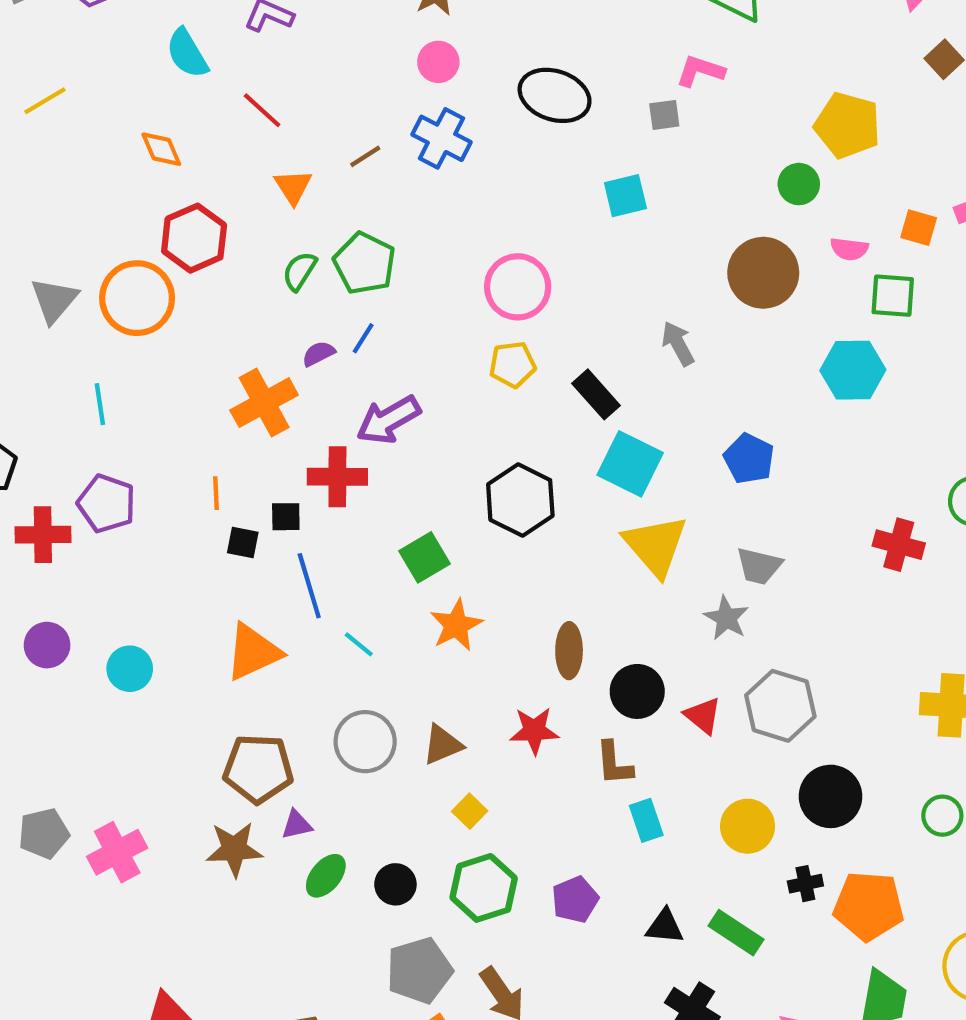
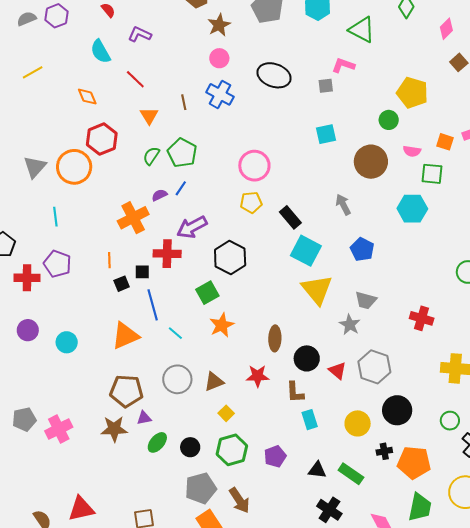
brown line: (365, 156) -> (184, 102), turned -70
cyan square: (625, 196) -> (326, 134), moved
gray arrow: (678, 343) -> (343, 204), moved
black hexagon: (520, 500) -> (230, 258), moved
black square: (243, 542) -> (122, 284), turned -35
red cross: (899, 545) -> (422, 318), moved

